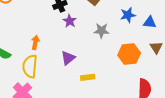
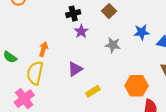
orange hexagon: (129, 54) -> (136, 86), moved
yellow rectangle: (88, 77) -> (93, 91), turned -32

